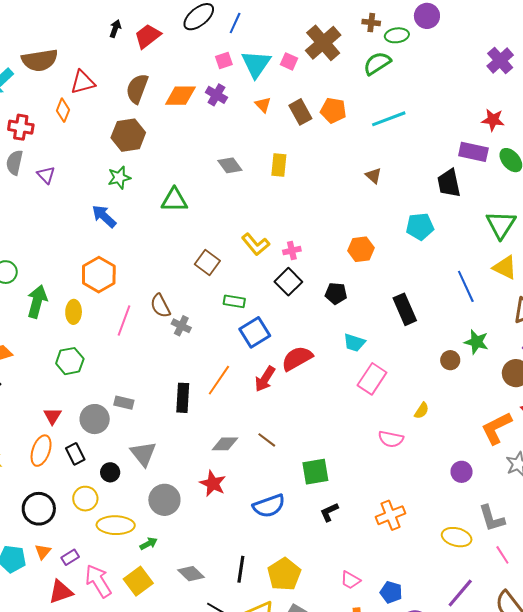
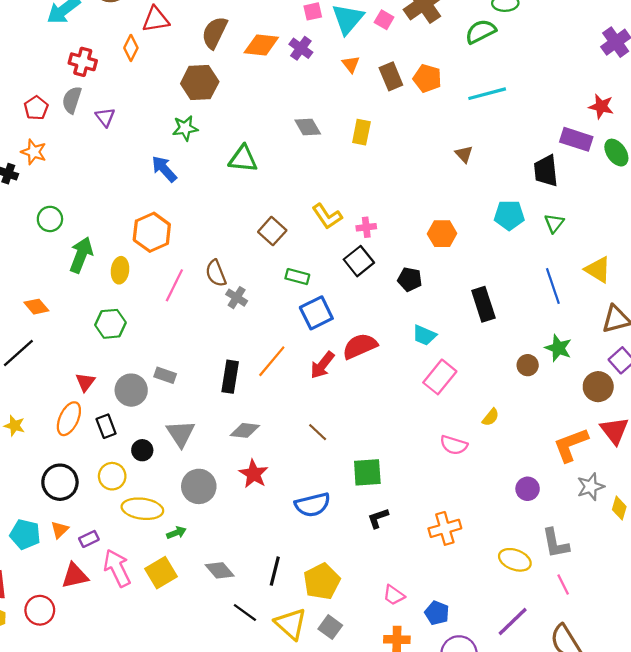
green triangle: (501, 225) -> (554, 223), moved, size x0.6
gray diamond: (225, 444) -> (245, 430), moved

